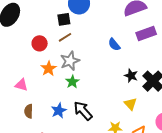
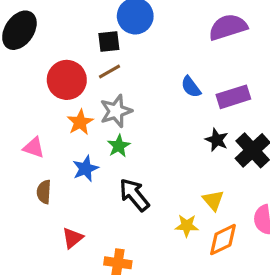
purple rectangle: (146, 34) -> (233, 97), moved
red circle: (40, 43) -> (67, 80), size x1.5
yellow triangle: (130, 104) -> (213, 200), moved
blue star: (59, 111) -> (85, 169), moved

